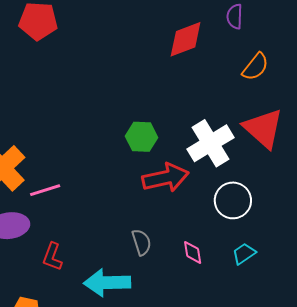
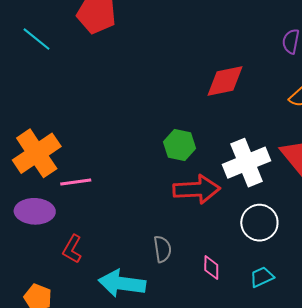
red diamond: (186, 39) -> (225, 81), moved

